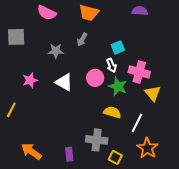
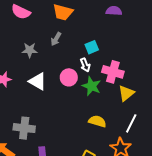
yellow triangle: (153, 93) -> (126, 93), turned 30
yellow semicircle: (112, 112) -> (97, 121), moved
white line: (137, 123) -> (131, 123), moved
gray cross: (97, 140) -> (24, 128), moved

